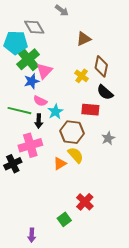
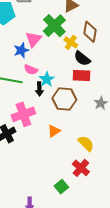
green cross: (28, 59) -> (54, 26), moved
black semicircle: (105, 92) -> (82, 58), moved
black arrow: (39, 121) -> (39, 89), moved
yellow semicircle: (76, 155) -> (86, 143), moved

